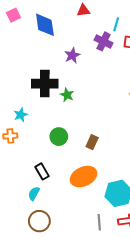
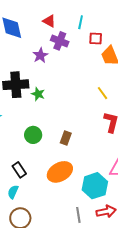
red triangle: (83, 10) -> (49, 21), moved, turned 40
purple cross: (104, 41) -> (60, 41), moved

